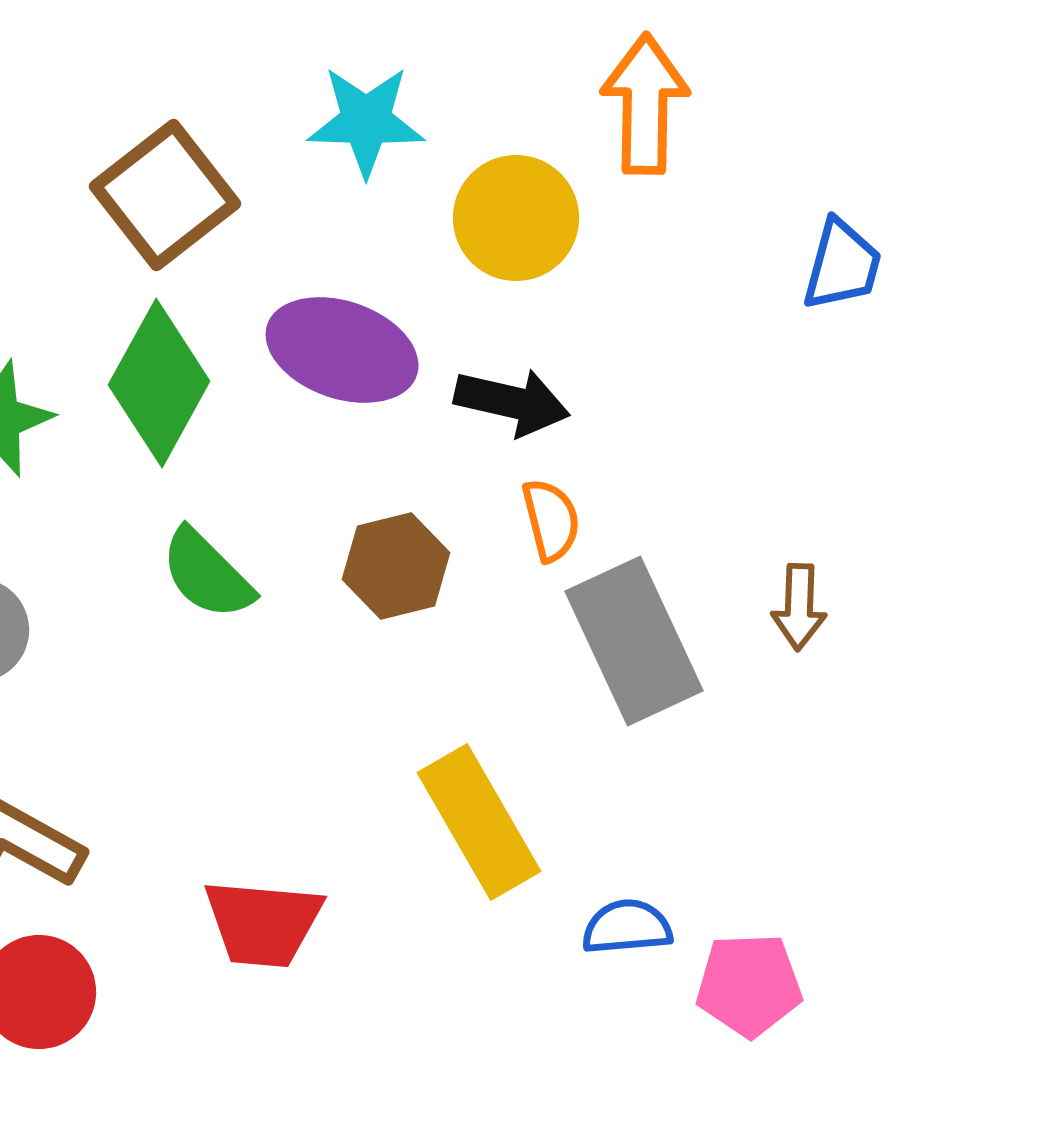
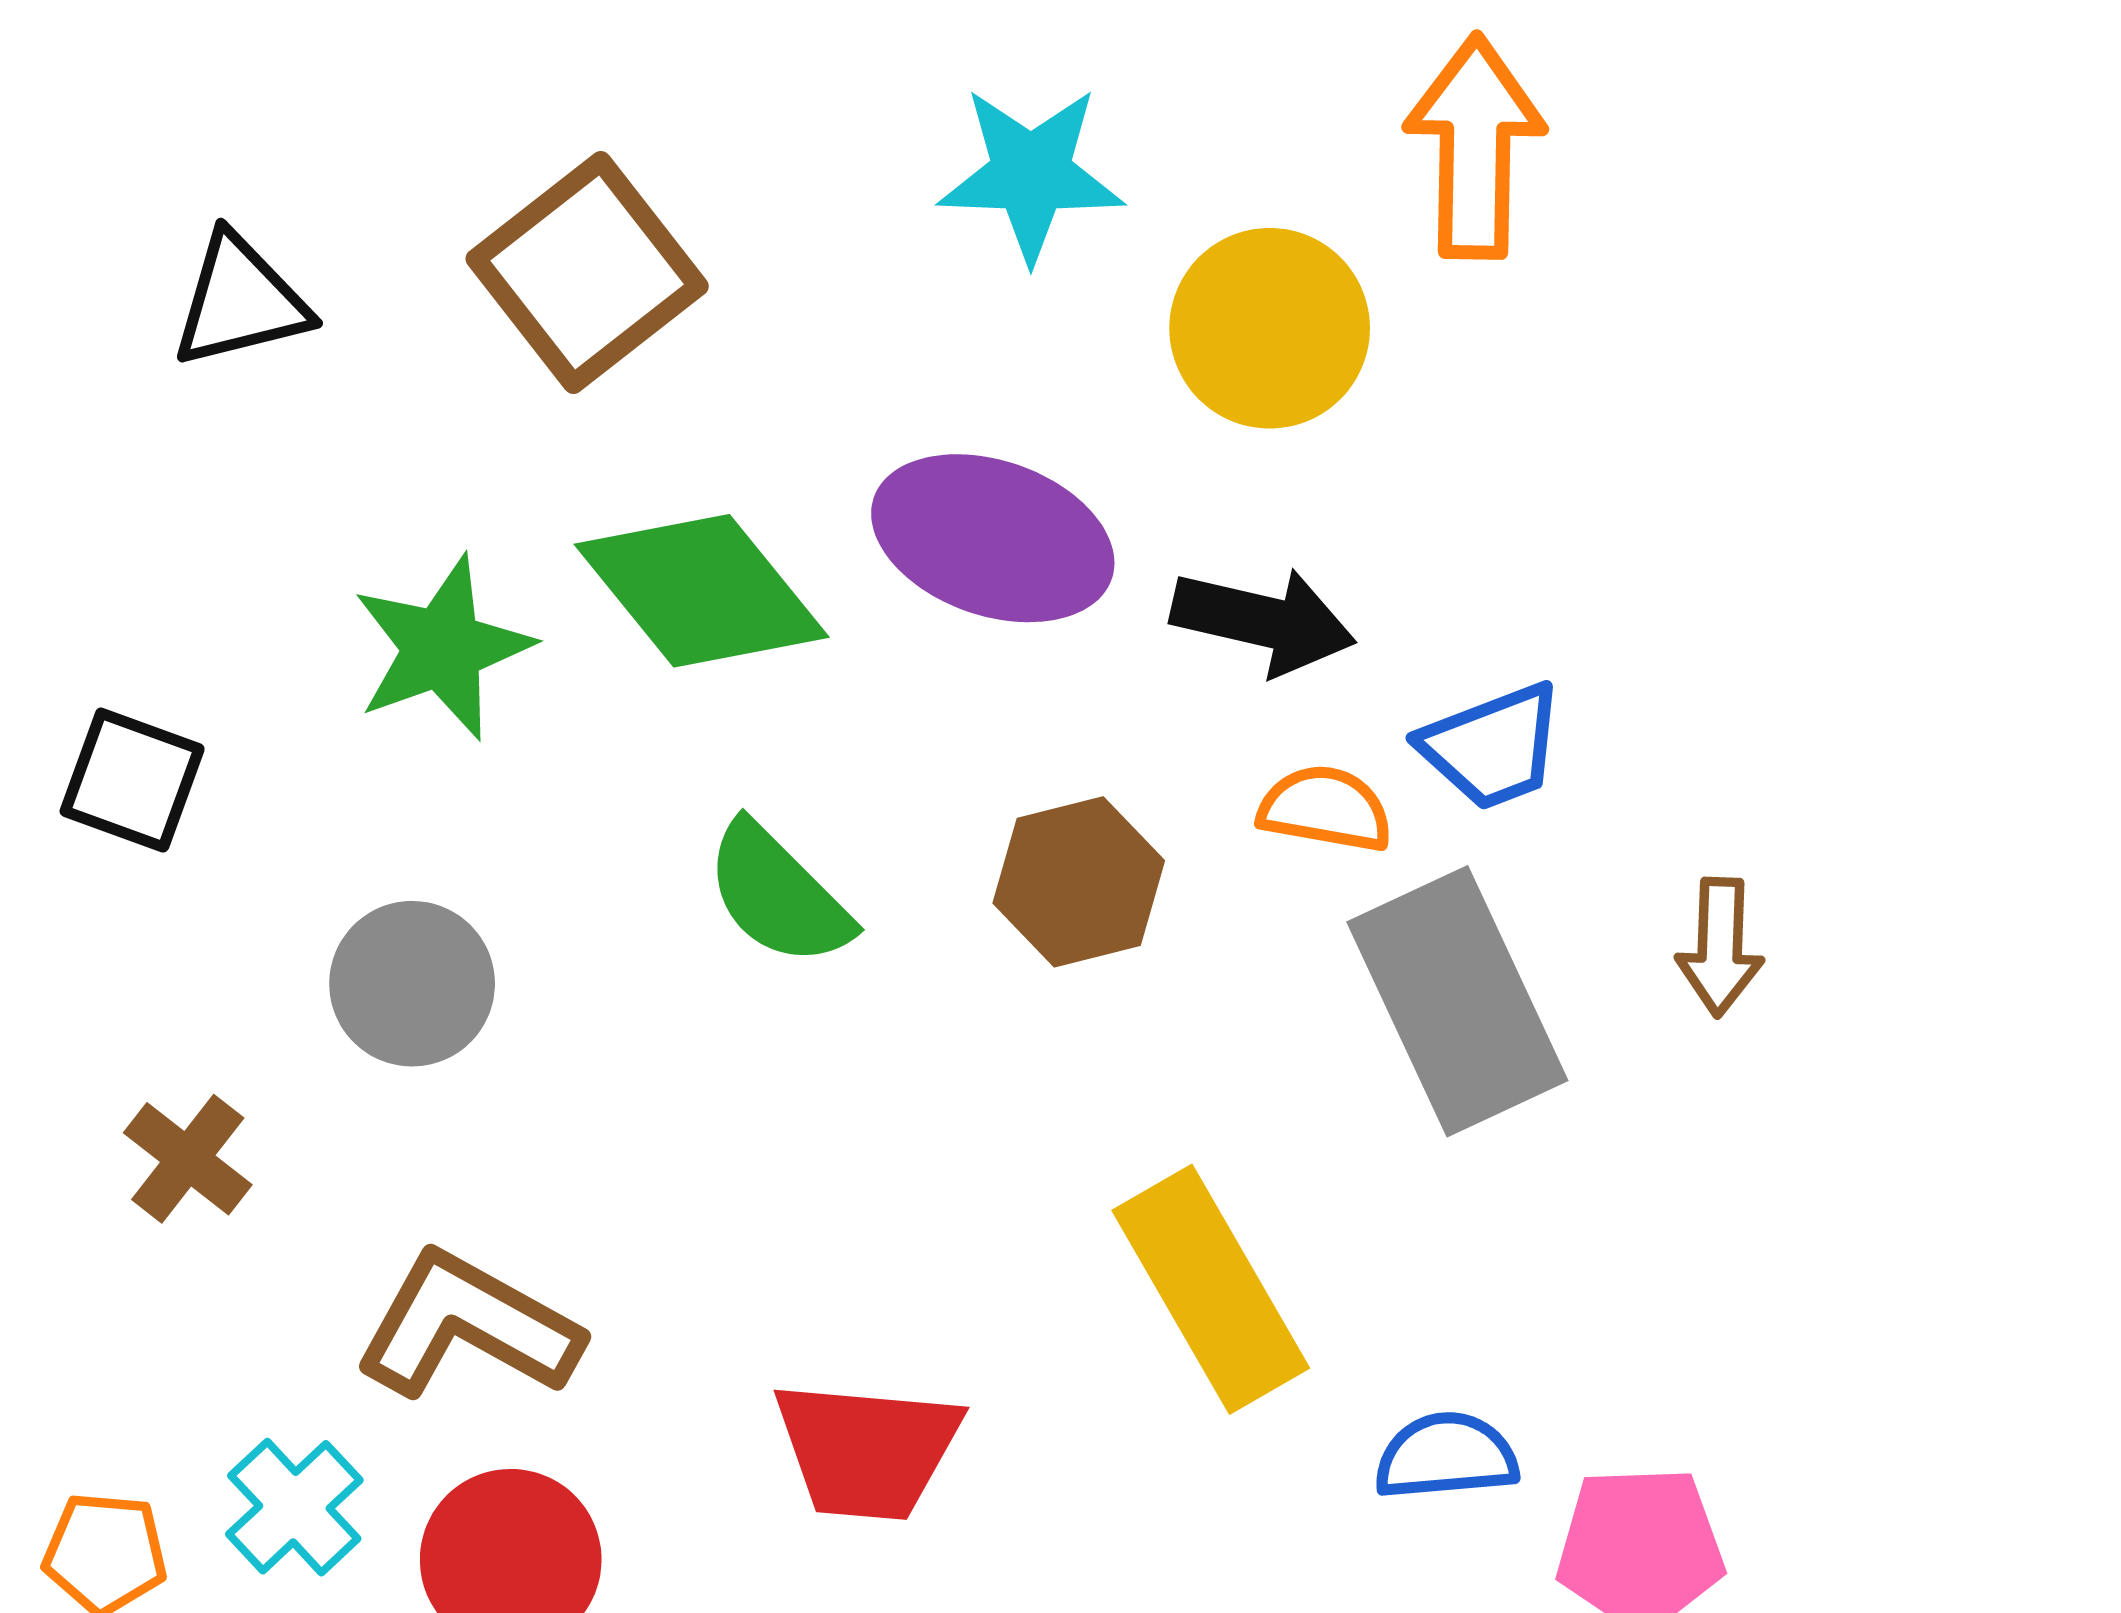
brown square: (165, 195) -> (587, 273), moved
blue trapezoid: (842, 265) -> (1492, 747), moved, turned 54
green diamond: (159, 383) -> (702, 591), turned -68
orange semicircle: (551, 520) -> (1325, 809), turned -66

